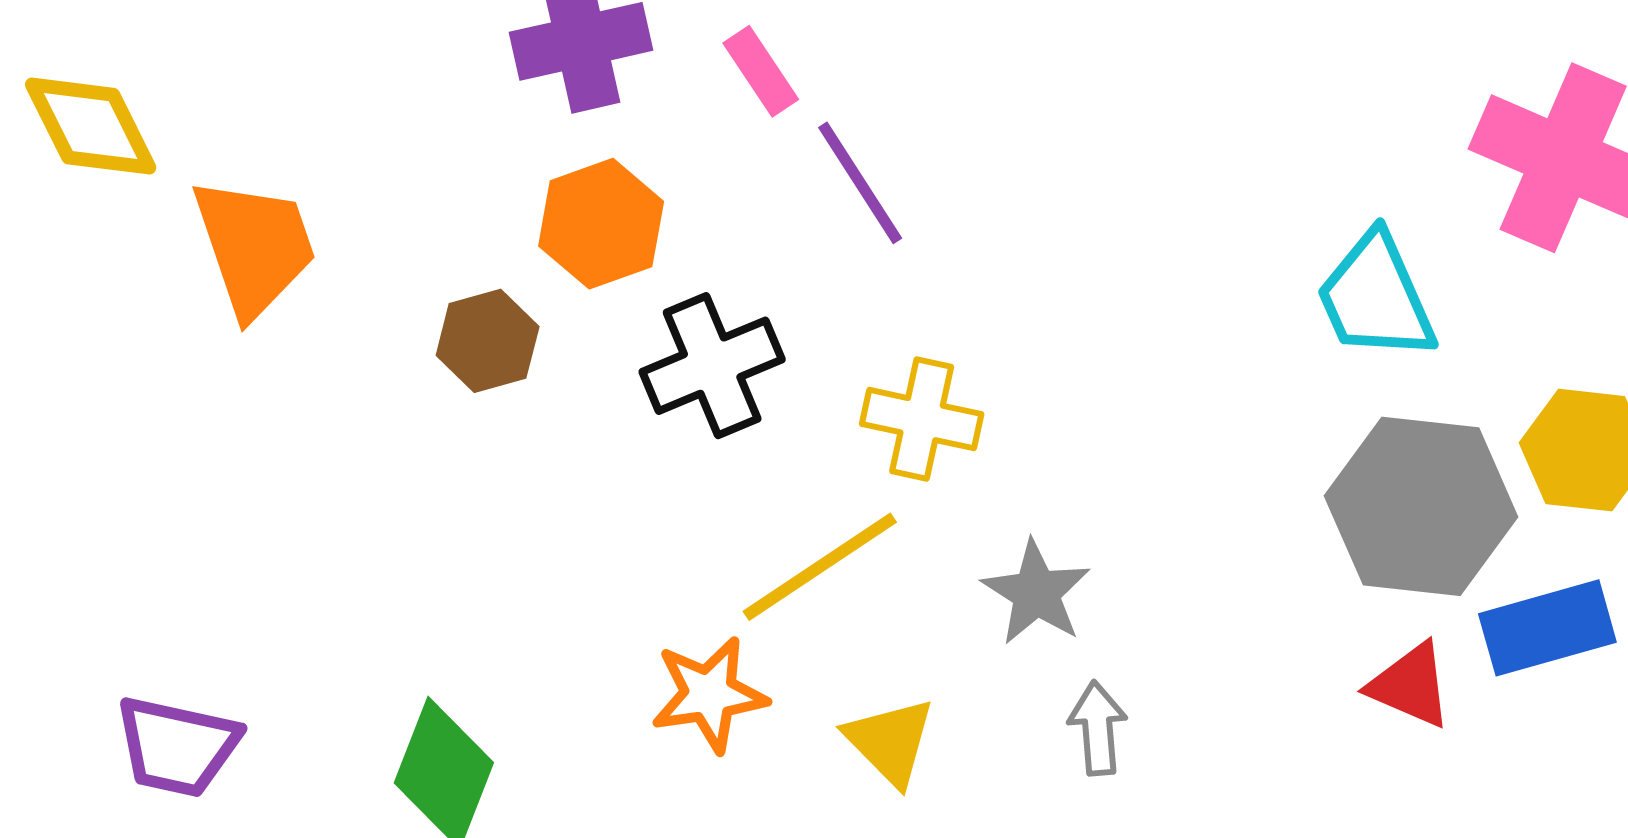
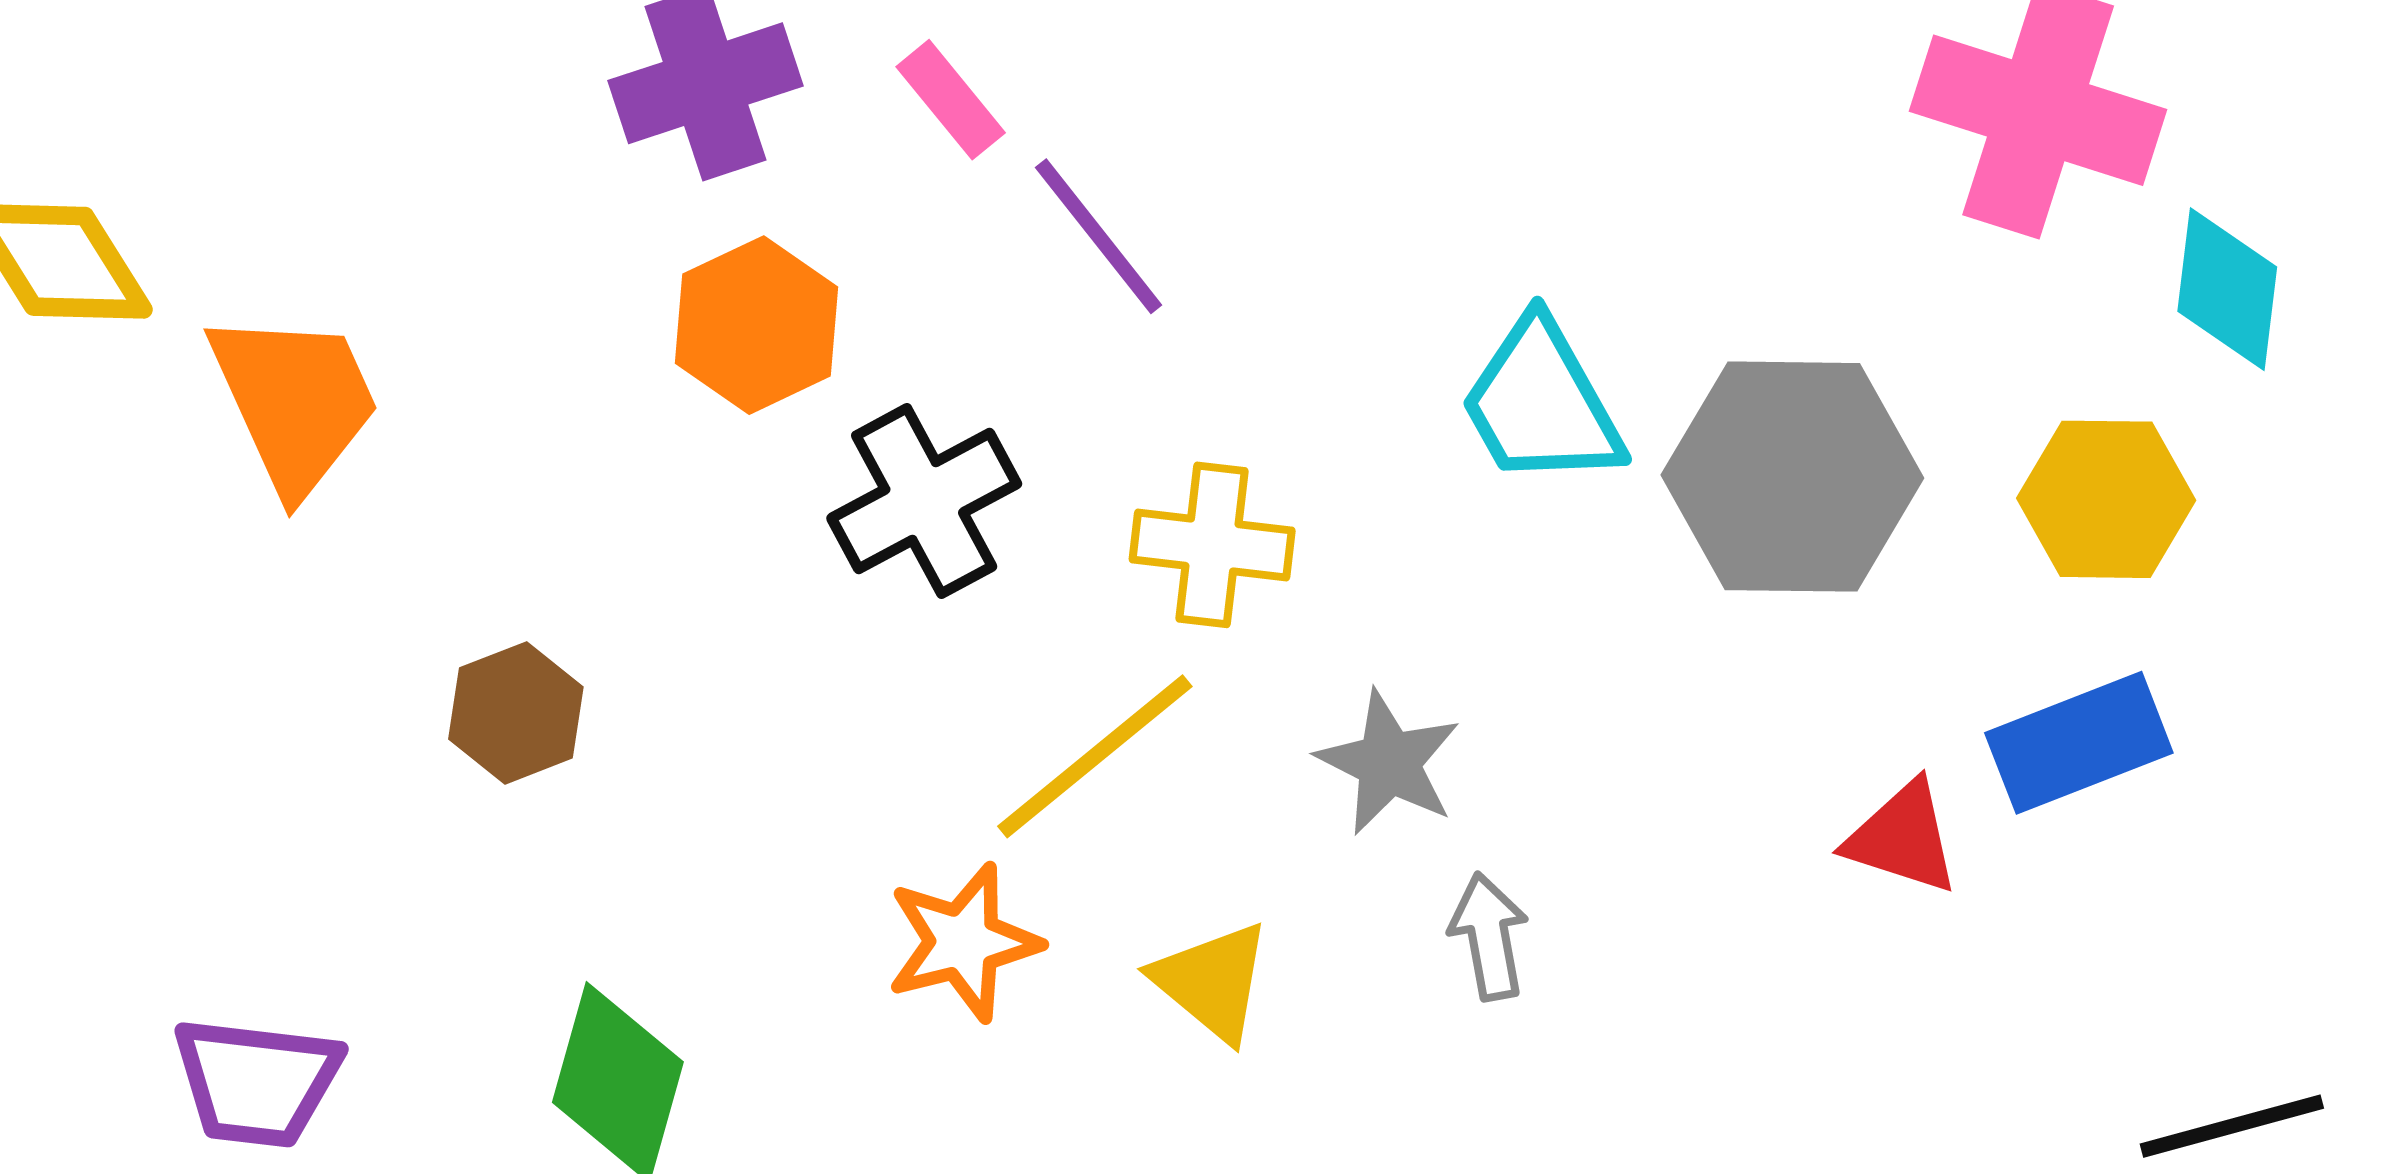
cyan trapezoid: (1376, 297) -> (1541, 403), moved
brown hexagon: (488, 341) -> (516, 713), moved
gray hexagon: (1421, 506) -> (1792, 477), moved

